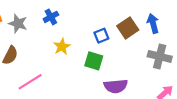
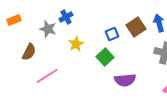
gray star: (18, 24) -> (48, 29), moved
green square: (94, 61) -> (105, 57), turned 30

